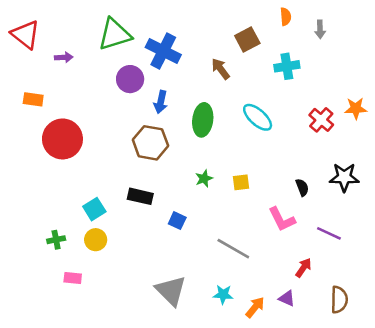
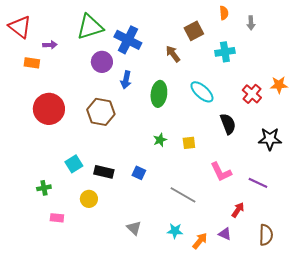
orange rectangle: (33, 99) -> (32, 63), moved
brown hexagon: (150, 143) -> (101, 112), moved
black semicircle: (302, 187) -> (228, 124), moved, size x1.5
black rectangle: (140, 196) -> (104, 172), moved
yellow circle: (96, 240) -> (89, 199), moved
gray triangle: (171, 291) -> (134, 228), size x0.6

